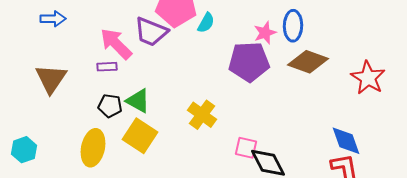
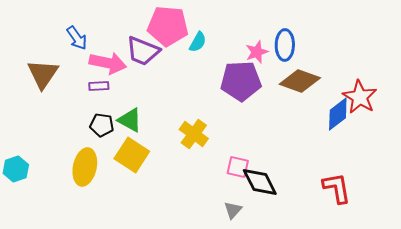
blue arrow: (53, 19) -> (77, 38), moved, turned 55
pink arrow: (116, 44) -> (108, 63), turned 147
brown triangle: (51, 79) -> (43, 74), moved
blue diamond: (346, 141) -> (338, 114), moved, turned 72

